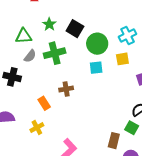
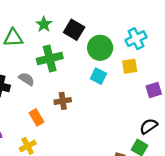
gray semicircle: (30, 56) -> (26, 79), moved, turned -96
cyan square: (96, 68) -> (98, 76), turned 32

